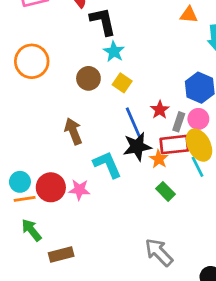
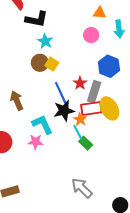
black L-shape: (103, 21) -> (37, 19), turned 115
brown circle: (88, 78) -> (40, 63), moved
pink circle: (198, 119) -> (91, 35), moved
gray rectangle: (179, 122) -> (94, 92), size x1.5
cyan line: (198, 167) -> (78, 132), moved
pink star: (79, 190) -> (35, 142), moved

